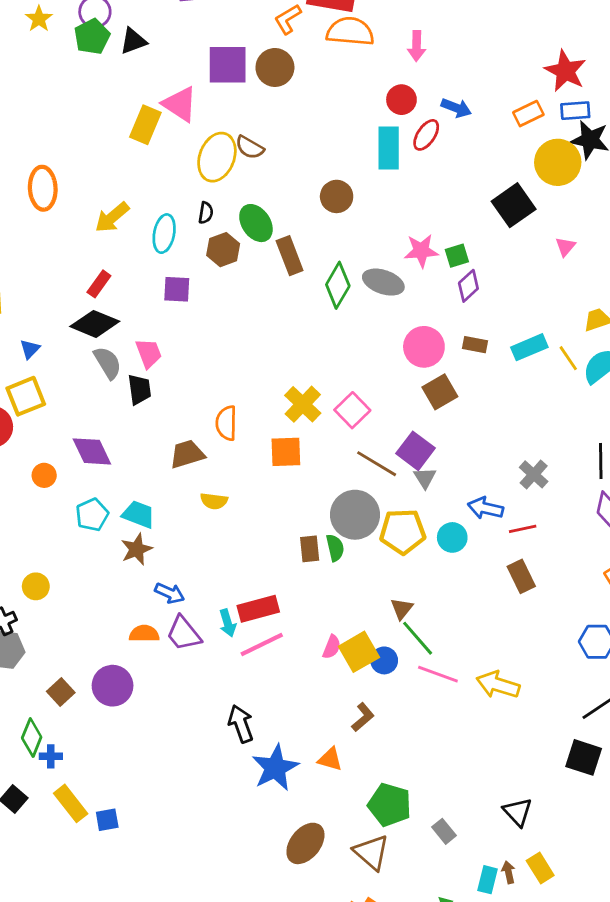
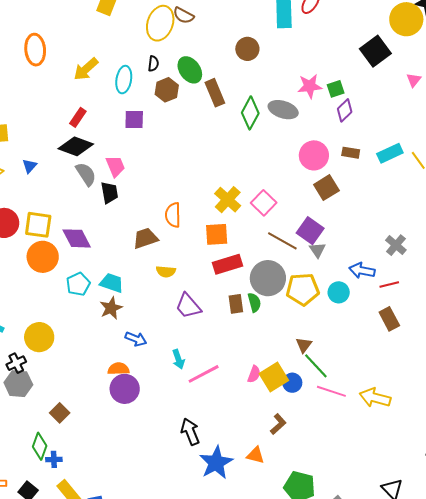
yellow square: (26, 396) -> (38, 225), moved, turned 32
orange circle: (44, 475) -> (43, 257), size x1.8
yellow circle: (36, 586) -> (39, 337), size x1.5
red rectangle: (258, 609) -> (227, 264), moved
purple trapezoid: (184, 634) -> (188, 306), moved
purple circle: (113, 686) -> (125, 389), moved

